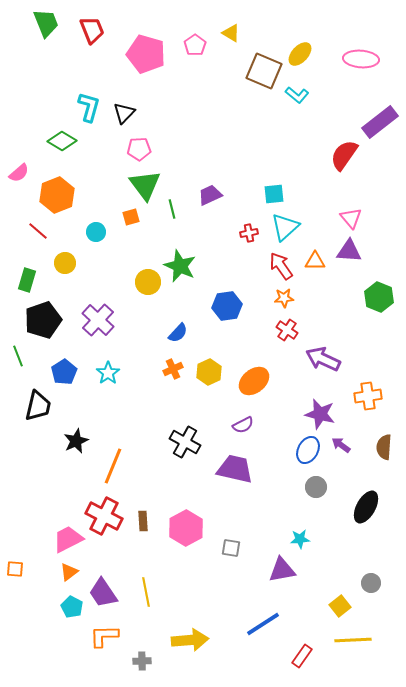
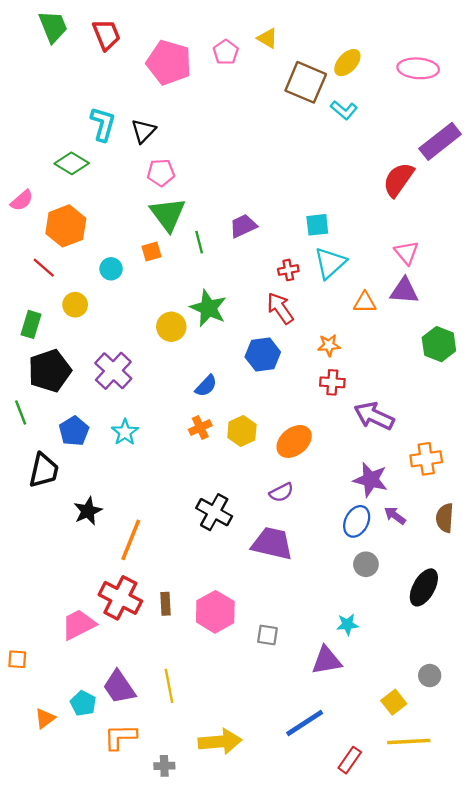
red arrow: (281, 266) -> (280, 308), moved
red cross: (287, 330) -> (332, 382), turned -30
orange triangle: (69, 572) -> (45, 718), moved

